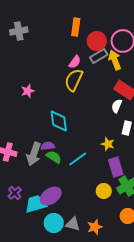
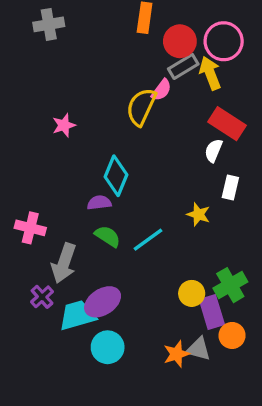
pink semicircle: (75, 62) -> (161, 90), moved
cyan diamond: (59, 121) -> (116, 176), turned 30
purple semicircle: (48, 146) -> (99, 203), moved
gray arrow: (34, 154) -> (64, 263), moved
purple rectangle: (116, 167) -> (212, 312), moved
gray triangle: (73, 224) -> (198, 349), moved

